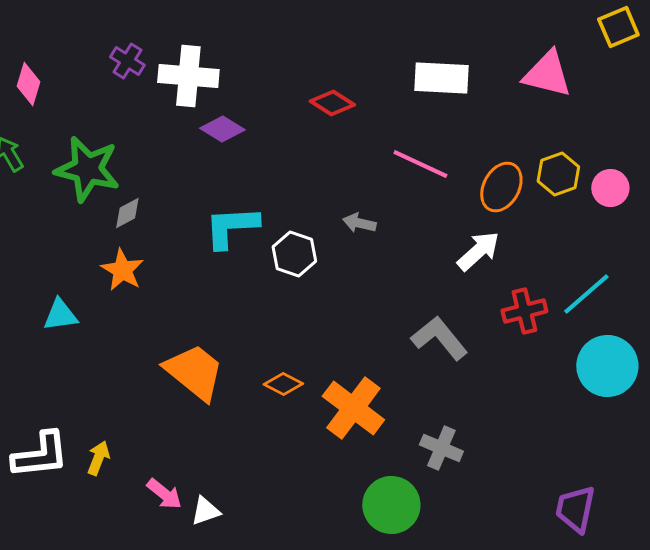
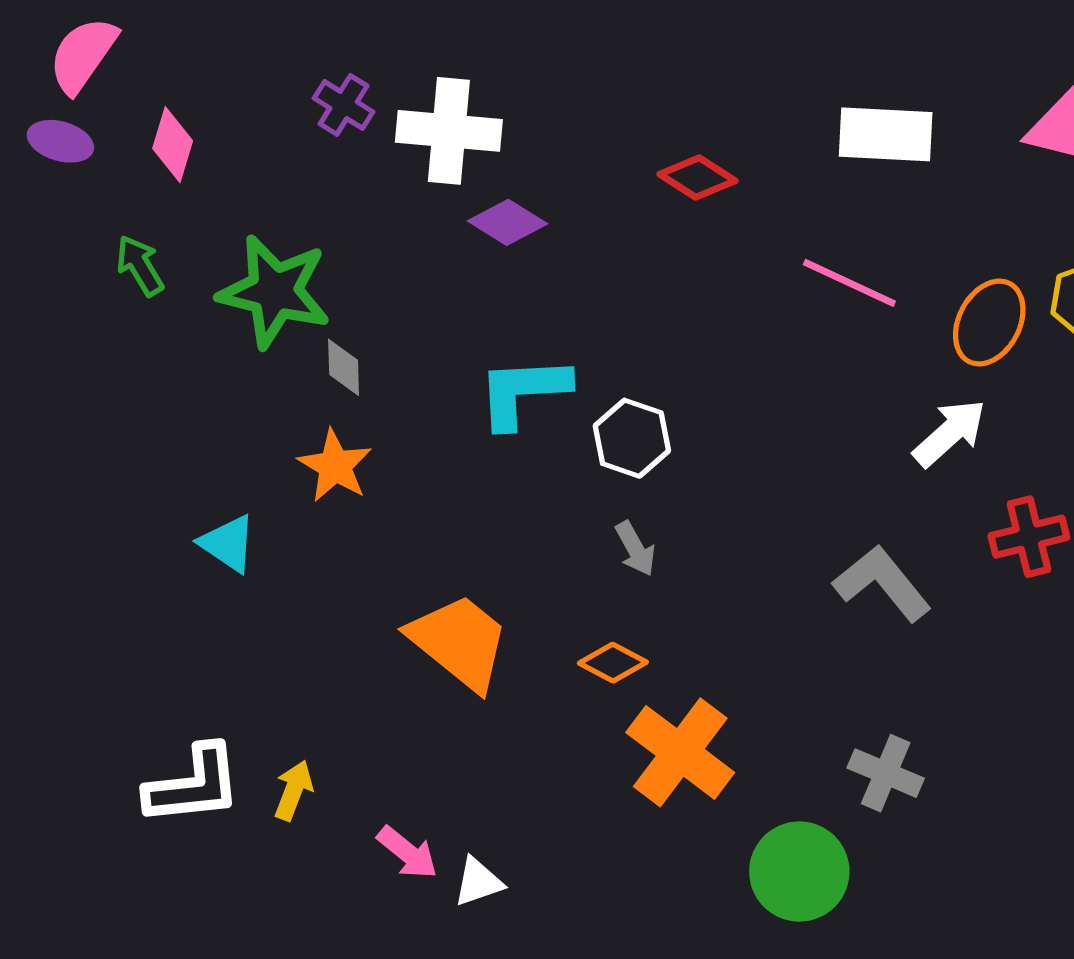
gray diamond: (127, 213) -> (344, 367), turned -64
gray arrow: (359, 223) -> (635, 549), moved, turned -132
cyan triangle: (60, 315) -> (228, 543), turned 42
orange cross: (353, 408) -> (680, 752), moved

